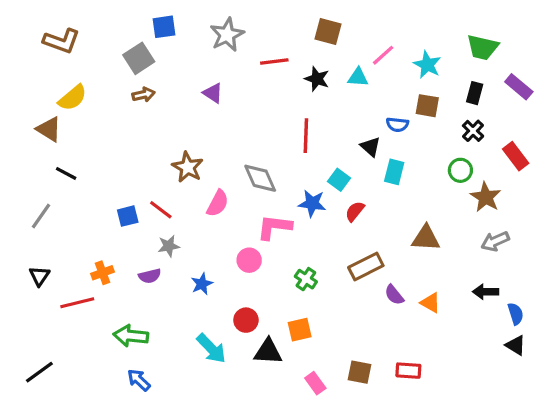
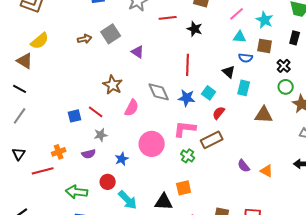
gray square: (139, 58) -> (111, 34), moved
cyan triangle: (358, 77) -> (240, 37), moved
purple triangle: (213, 93) -> (138, 52), moved
black cross: (473, 131) -> (284, 66), moved
black line: (66, 173) -> (20, 89), moved
blue star: (312, 203) -> (187, 98), moved
pink L-shape: (274, 227) -> (185, 129), moved
brown triangle: (426, 238) -> (264, 115), moved
pink circle: (249, 260) -> (152, 144), size x1.6
brown rectangle: (366, 266) -> (212, 140), moved
red circle: (246, 320) -> (108, 182), moved

